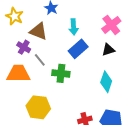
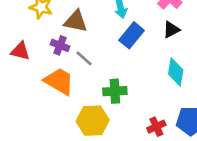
green cross: (61, 73) -> (115, 91), moved
orange trapezoid: (18, 74) -> (59, 81), turned 40

